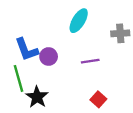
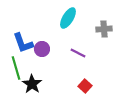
purple line: (90, 61) -> (78, 53), turned 35

